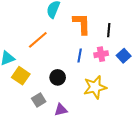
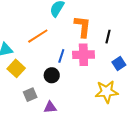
pink cross: (101, 54) -> (83, 55), moved, size x1.5
blue line: (80, 56) -> (61, 56), moved
yellow star: (95, 87) -> (107, 92), moved

